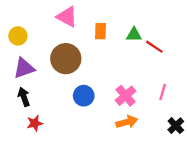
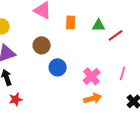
red line: (154, 47) -> (116, 35), turned -70
brown circle: (66, 59) -> (42, 45), size x0.7
blue circle: (84, 96) -> (58, 67), moved

